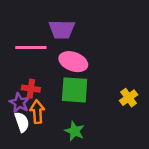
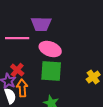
red cross: (31, 89) -> (17, 70), turned 32

